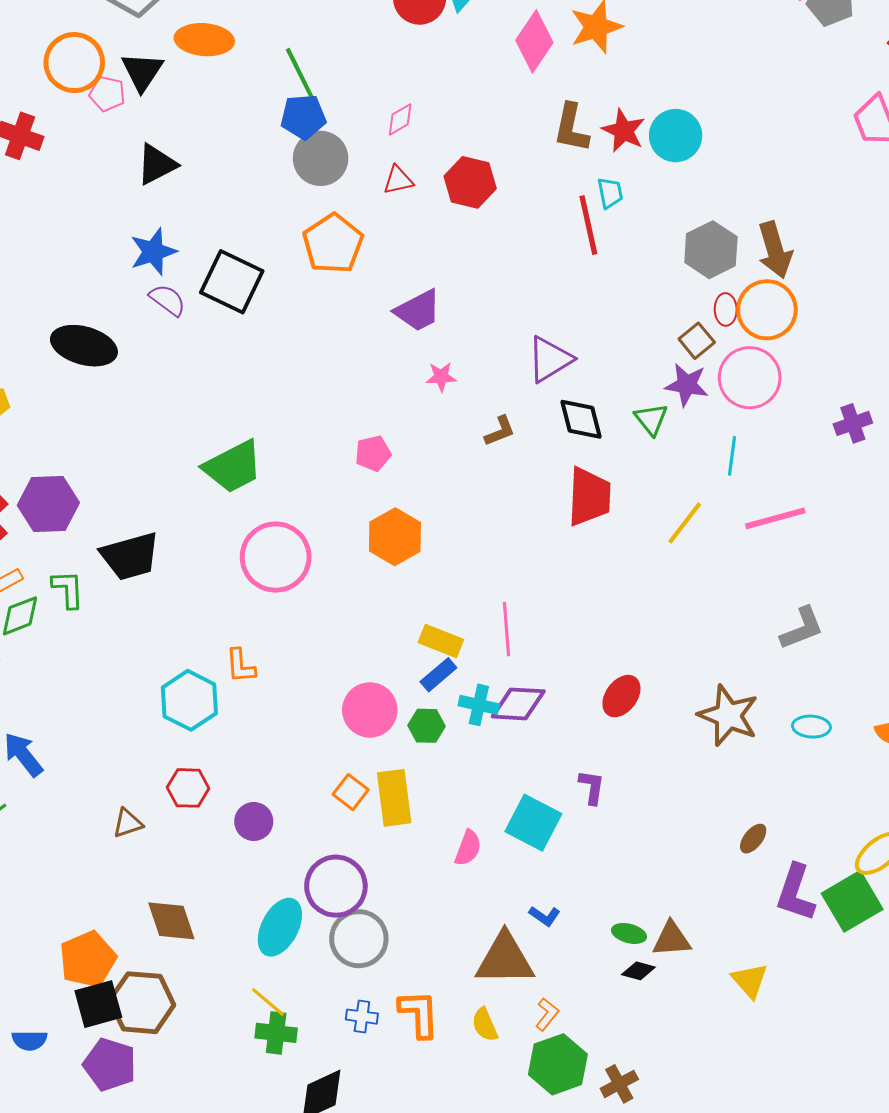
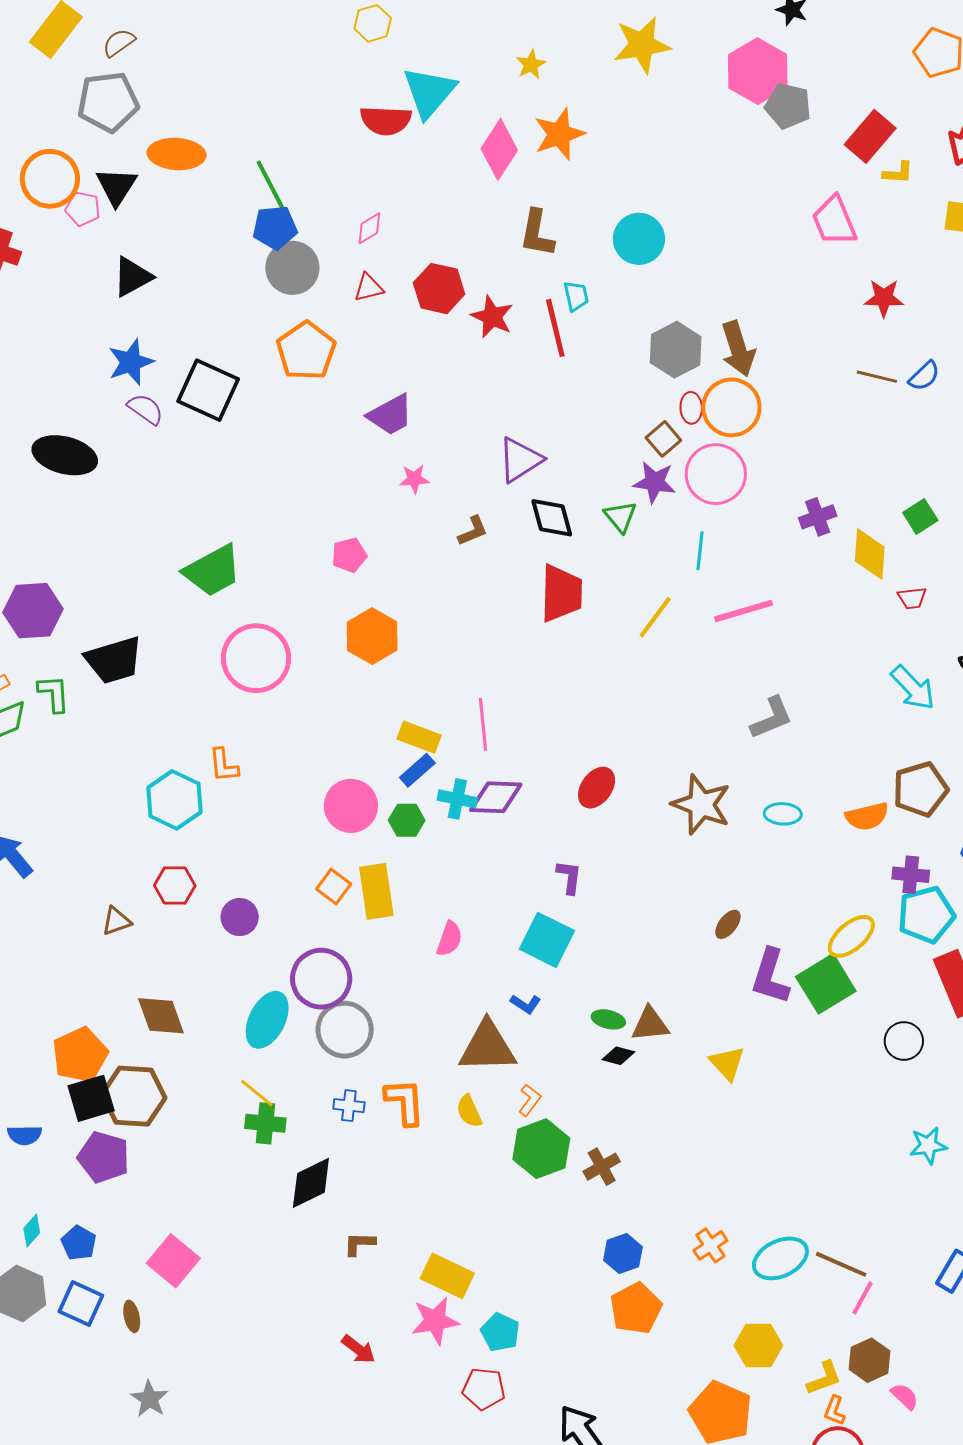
red star: (624, 131) -> (492, 317), moved
cyan square: (533, 823) -> (547, 940), moved

